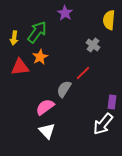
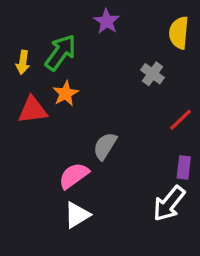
red line: (83, 73) -> (180, 120), moved
white triangle: (47, 131) -> (77, 215), turned 42

